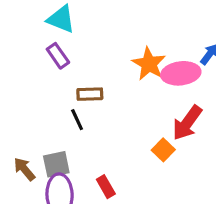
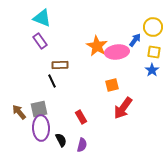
red arrow: (187, 123) -> (123, 108), moved
orange square: (163, 150) -> (112, 85), moved, turned 32
red rectangle: (106, 187) -> (81, 117), moved

